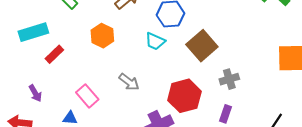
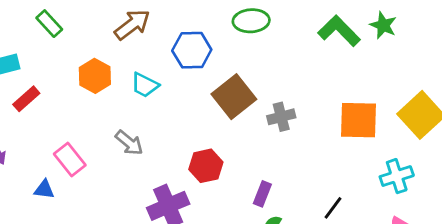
cyan trapezoid: (155, 41) -> (145, 85), moved
gray cross: (229, 79) -> (281, 117), moved
red hexagon: (184, 96) -> (206, 166), size x0.7

